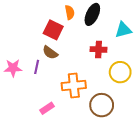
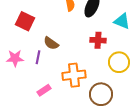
red square: (53, 30) -> (25, 21), moved
cyan triangle: (123, 30) -> (122, 21), turned 36
pink rectangle: (47, 108) -> (44, 90), moved

